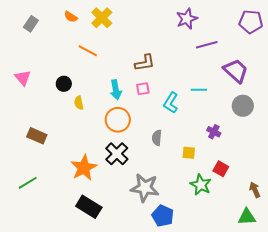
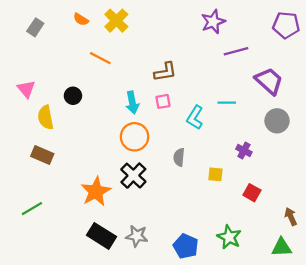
yellow semicircle: (79, 103) -> (46, 117), moved, size x1.5
green star: (201, 185) -> (229, 237), moved
gray star: (145, 188) -> (137, 236), moved, size x0.7

